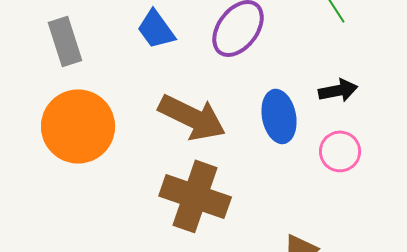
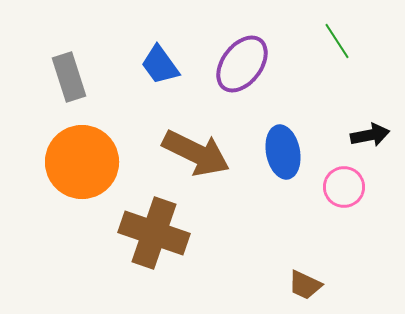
black arrow: (338, 90) -> (370, 135), moved
brown cross: (195, 196) -> (154, 233), moved

